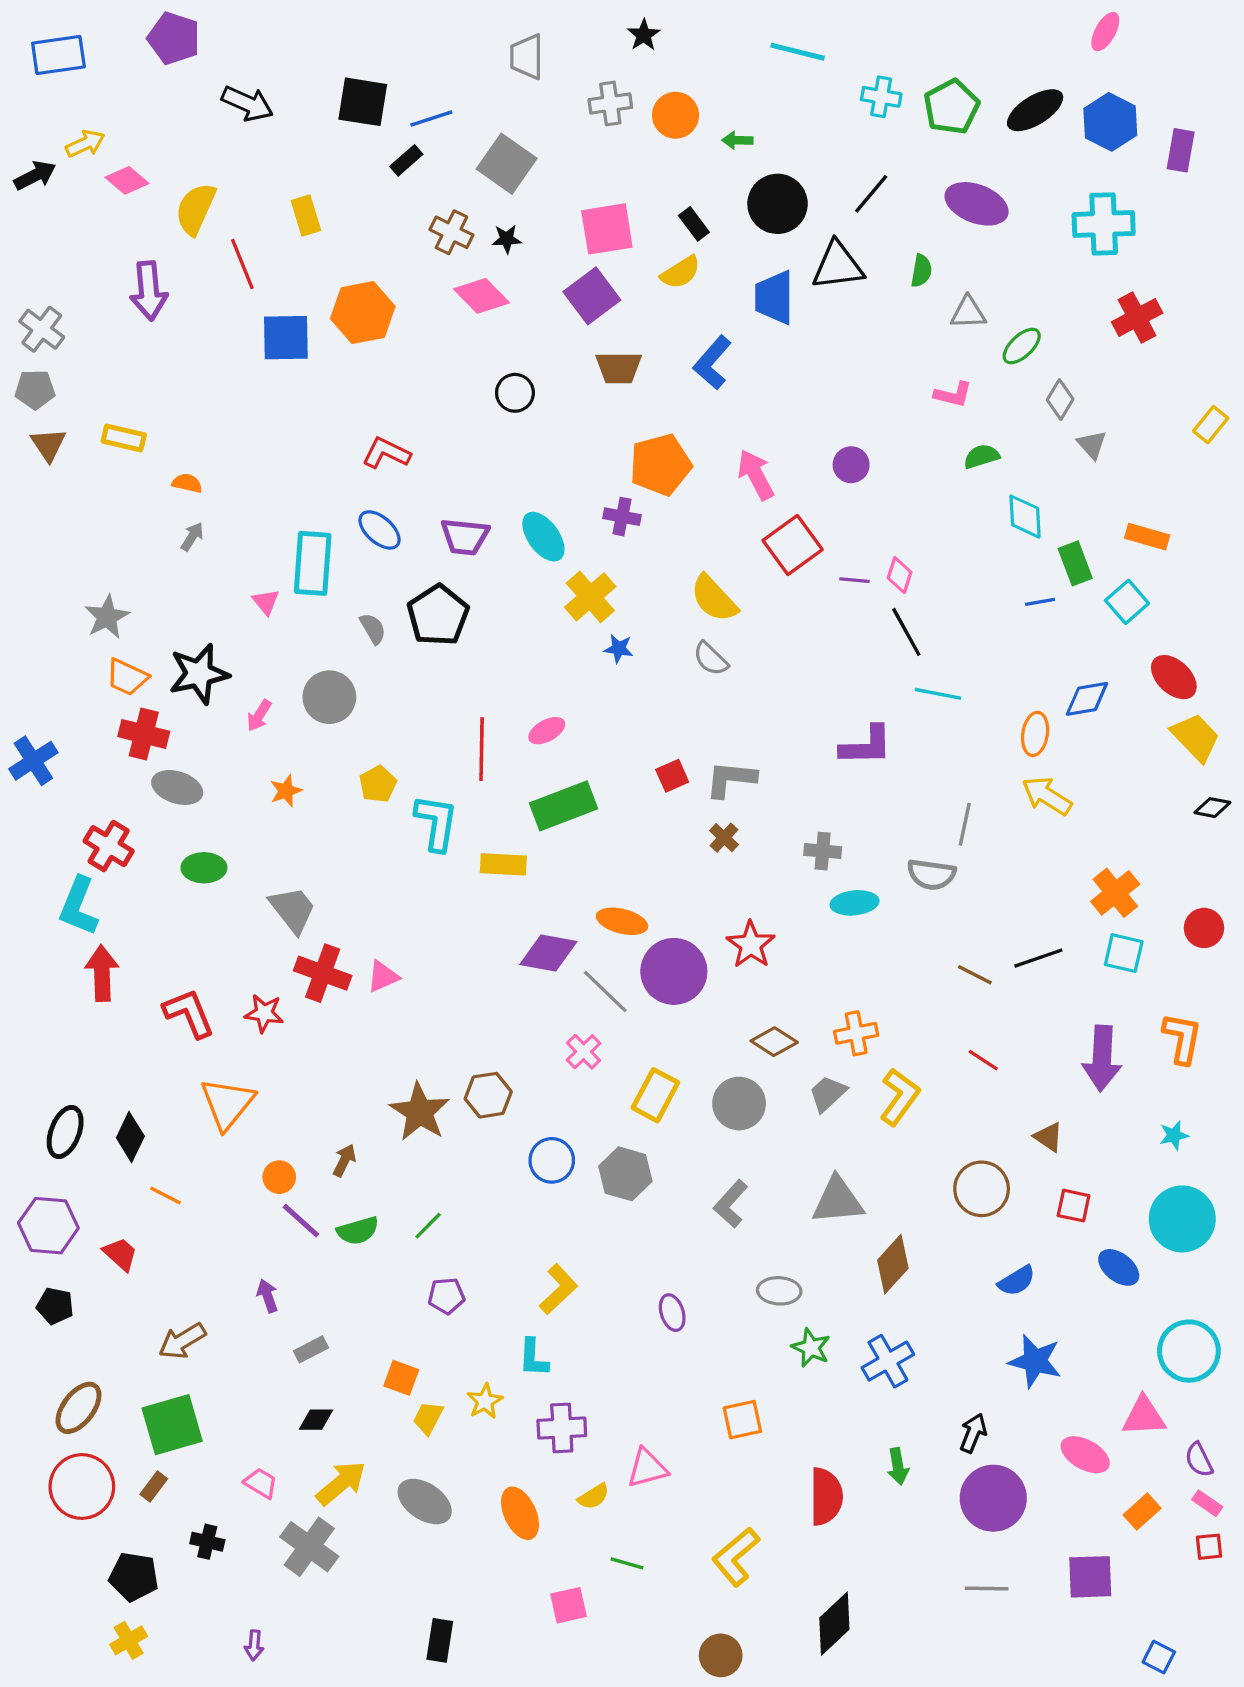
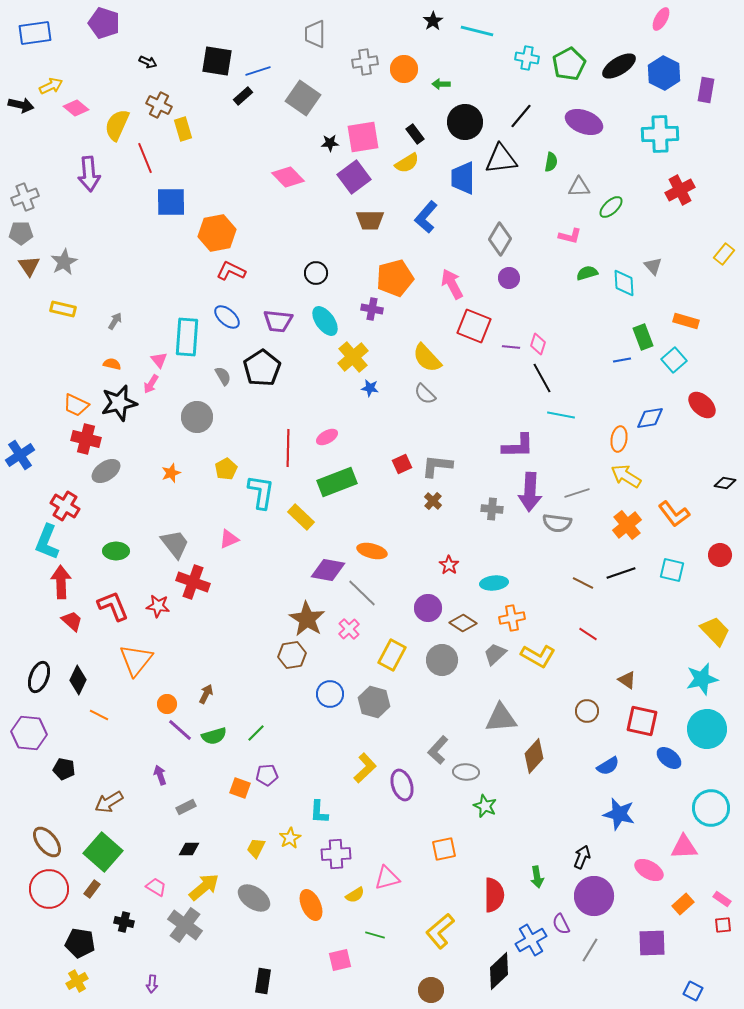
black star: (644, 35) -> (433, 21), moved
black arrow: (247, 104) -> (148, 62), size x0.6
black arrow: (35, 175) -> (21, 105), turned 40
brown cross: (451, 232) -> (159, 105), moved
black star: (507, 239) -> (330, 143), moved
orange hexagon: (363, 313) -> (217, 233), moved
gray cross: (42, 329) -> (25, 197), turned 32
black circle: (515, 393) -> (316, 273), moved
gray diamond: (1060, 400) -> (500, 239), moved, size x1.4
yellow rectangle: (124, 438) -> (63, 309), moved
orange semicircle: (187, 483) -> (112, 364), moved
cyan diamond: (1025, 517) -> (624, 283), moved
red square: (793, 545) -> (474, 326), turned -32
gray star: (107, 617) -> (64, 262), moved
pink arrow: (259, 716) -> (151, 384), moved
yellow trapezoid: (1196, 737) -> (715, 631), moved
gray ellipse: (177, 787) -> (106, 471), turned -52
gray line: (965, 824) -> (577, 493), turned 60
yellow rectangle: (503, 864) -> (301, 517), turned 40
green ellipse: (204, 868) -> (116, 551), moved
orange cross: (1115, 893) -> (627, 525), moved
cyan ellipse: (854, 903) -> (494, 583), moved
red star: (751, 945) -> (449, 565), size x0.7
purple circle: (674, 971) -> (428, 608), moved, size x0.7
pink triangle: (383, 976) -> (229, 539), moved
orange L-shape: (1182, 1038) -> (674, 514), moved, turned 132
purple arrow: (1102, 1058) -> (530, 492), moved
yellow L-shape: (900, 1097) -> (538, 656), turned 84
brown star: (420, 1112) -> (307, 619), moved
cyan star: (1174, 1135) -> (702, 679), size x1.8
brown circle: (982, 1189) -> (587, 711), size x0.7
gray L-shape: (731, 1204) -> (438, 750), moved
red square: (1074, 1206) -> (642, 721), size x1.5
red trapezoid: (120, 1254) -> (72, 621), moved
yellow L-shape: (558, 1289) -> (365, 768), moved
black pentagon: (55, 1306) -> (64, 769), moved
purple ellipse: (672, 1313) -> (402, 785), size x1.4
blue cross: (888, 1361) -> (531, 940), moved
orange square: (401, 1378) -> (240, 788), moved
brown ellipse: (79, 1408) -> (47, 842), turned -76
green square: (172, 1425) -> (103, 852), turned -33
purple semicircle: (1199, 1460) -> (561, 924), moved
gray line: (987, 1589) -> (590, 950), turned -60

